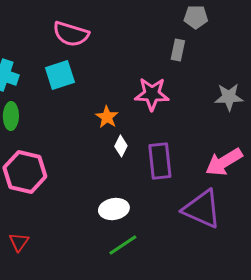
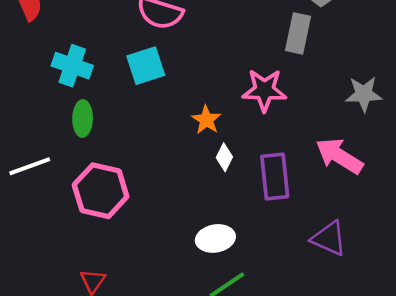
gray rectangle: (178, 50) -> (298, 33), size x1.4
pink arrow: (224, 162) -> (339, 156), moved, turned 63
purple triangle: (202, 209) -> (329, 238), size x0.7

